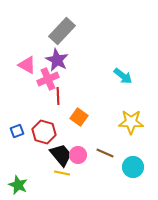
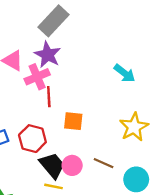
orange square: (79, 117) -> (73, 121), turned -30
yellow star: (131, 122) -> (134, 127), turned -30

